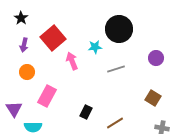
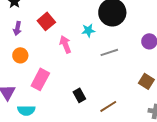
red square: (53, 38) -> (46, 21), size x0.7
black rectangle: (86, 112) -> (79, 95), turned -56

